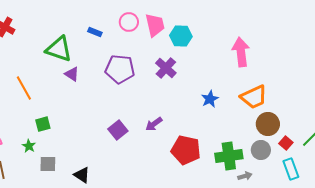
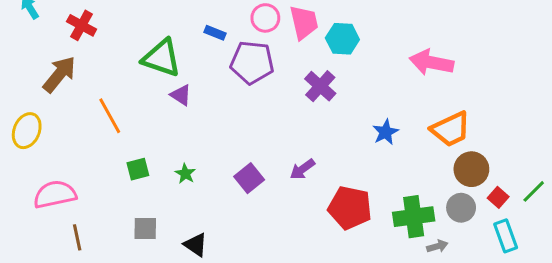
pink arrow: (241, 52) -> (431, 62), turned -72
purple pentagon: (120, 69) -> (252, 62), moved
green star: (29, 146) -> (185, 174), moved

